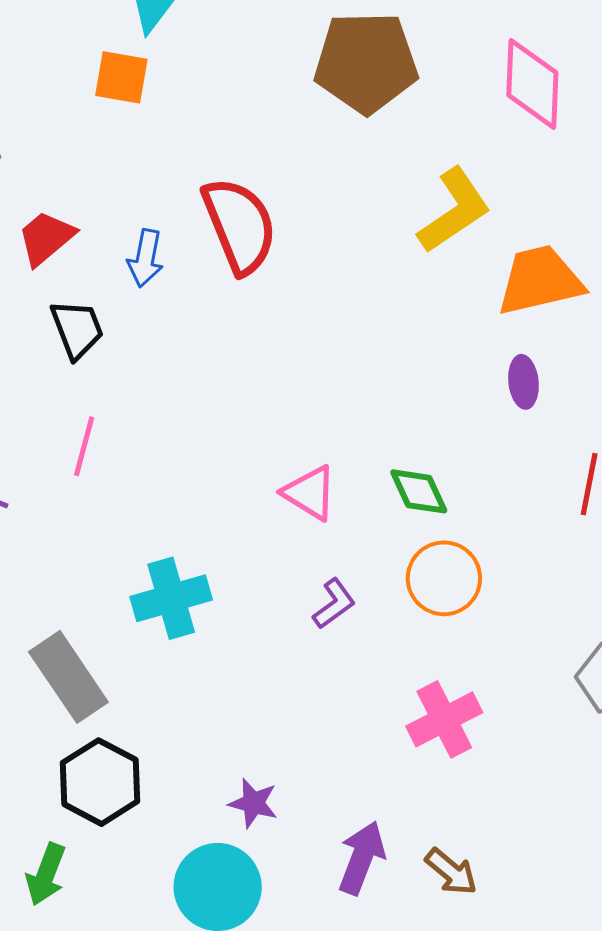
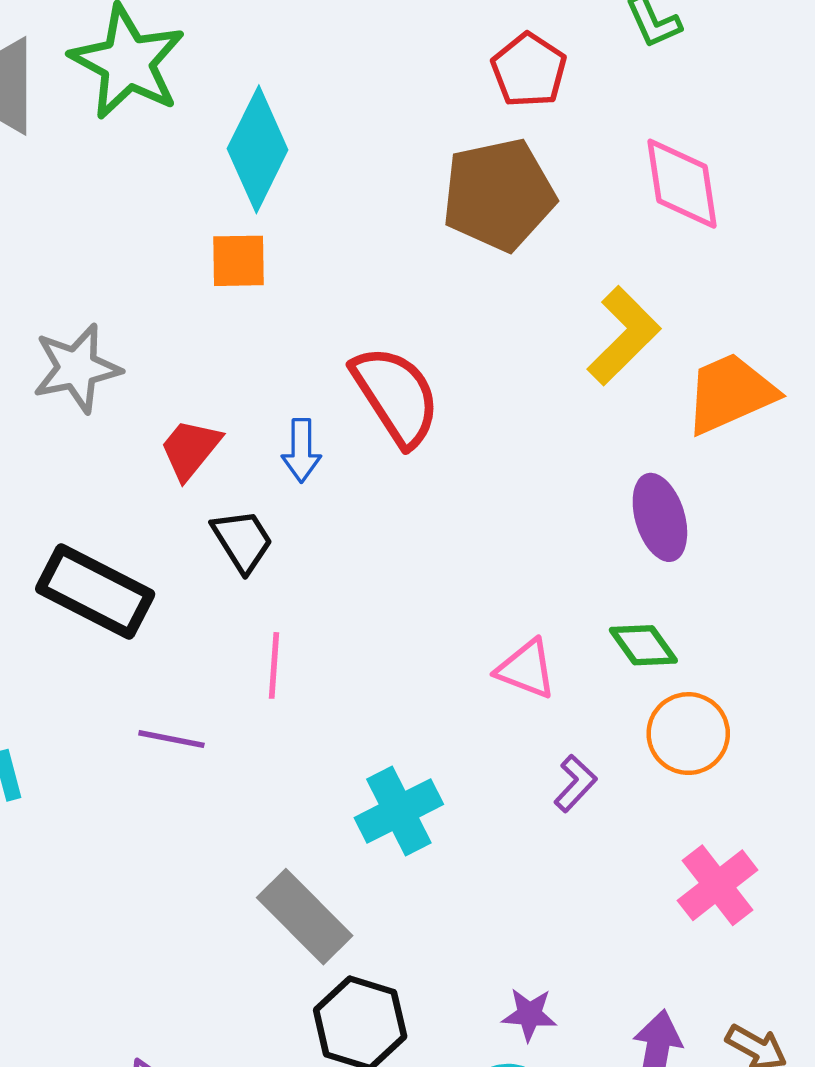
purple ellipse: (523, 382) -> (660, 517), moved, size x1.5

